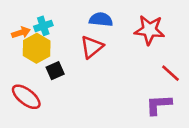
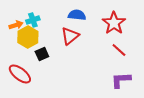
red star: (149, 30) -> (114, 23), turned 30
red line: (170, 73) -> (119, 50), moved

